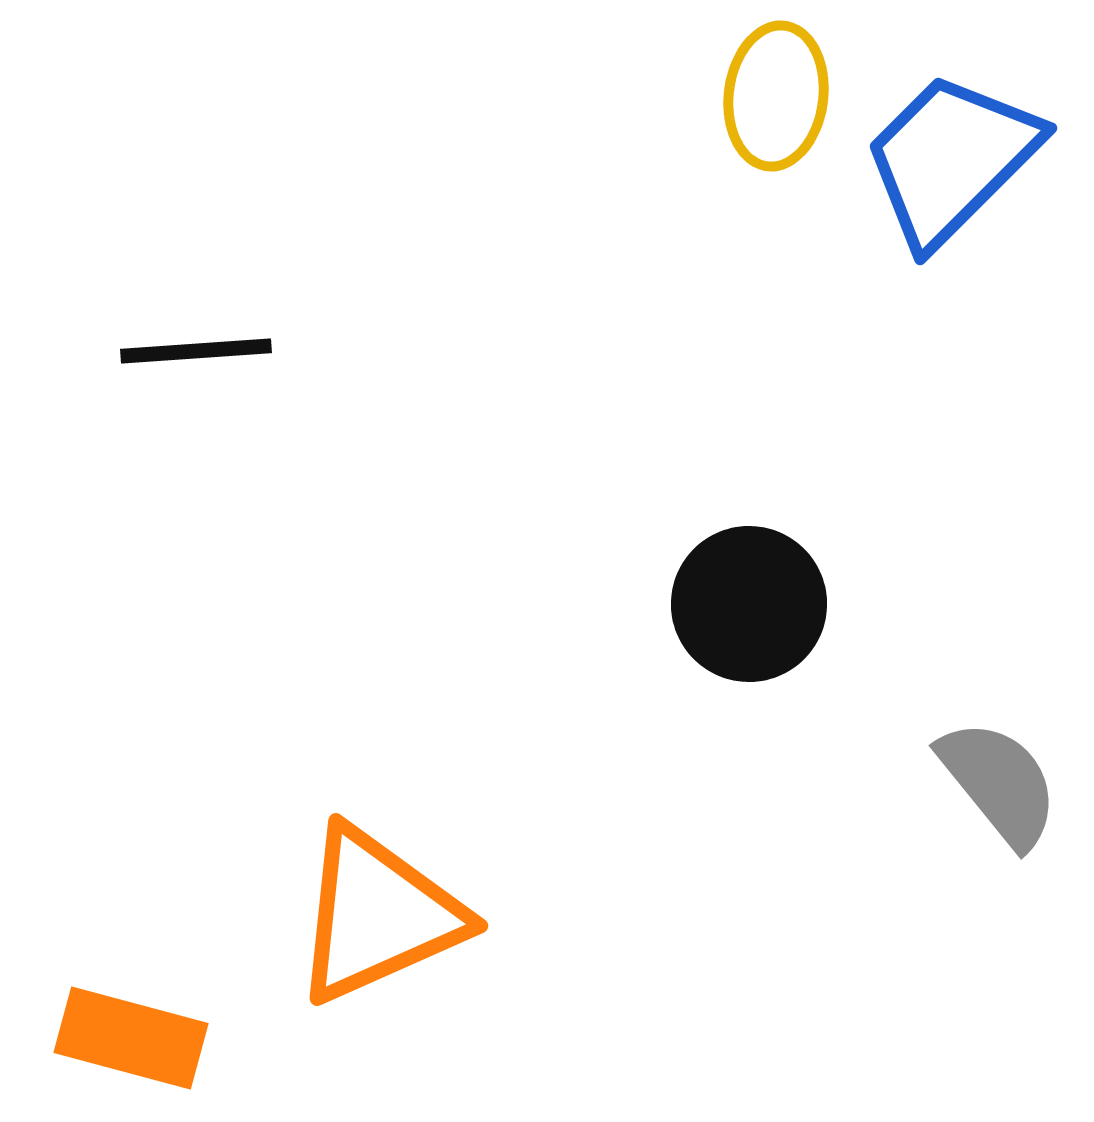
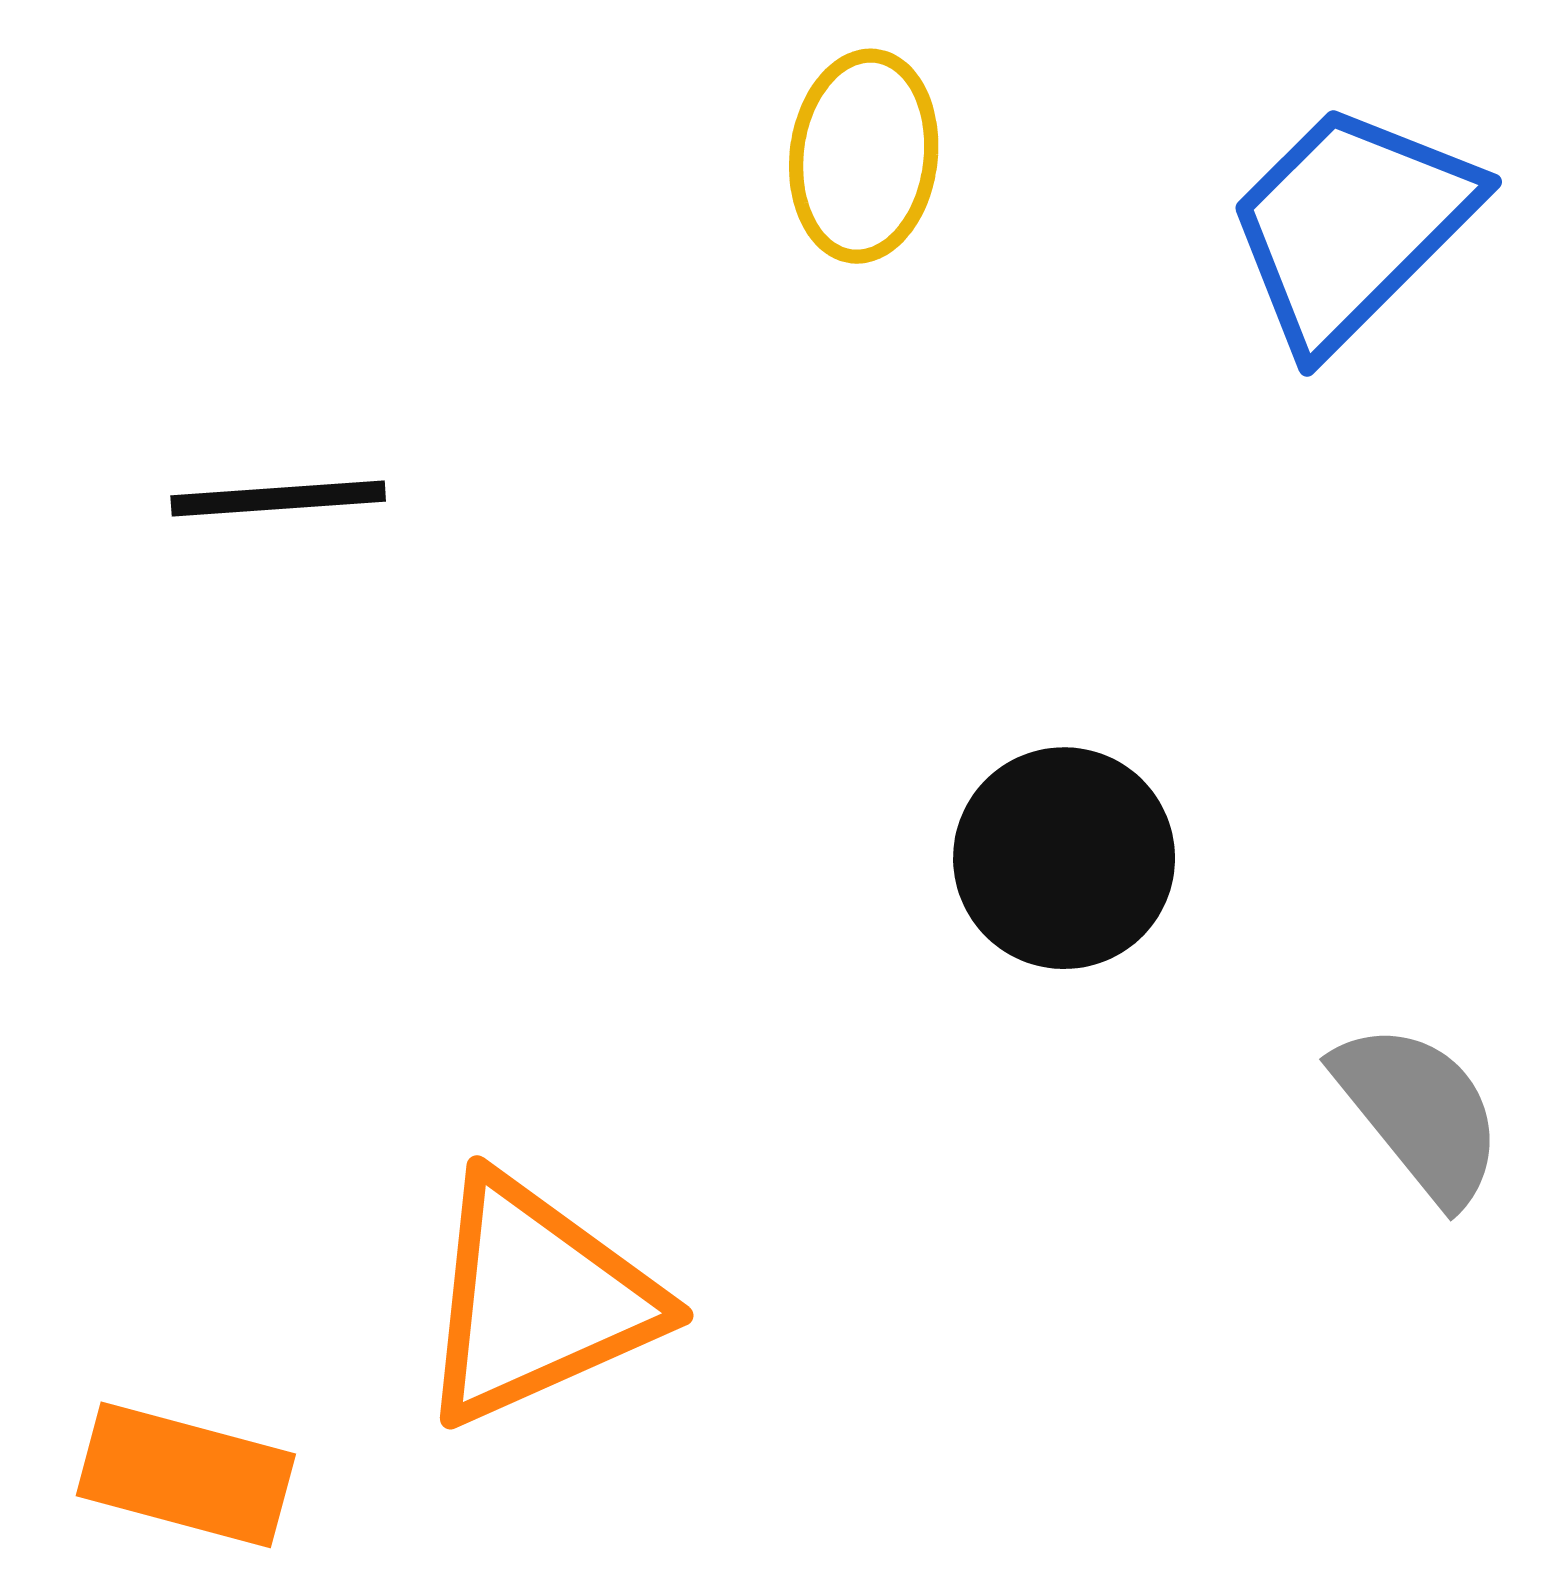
yellow ellipse: (776, 96) -> (864, 156), moved

